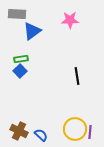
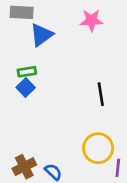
yellow circle: (75, 129) -> (98, 148), moved
brown cross: (19, 131) -> (24, 167), turned 36

